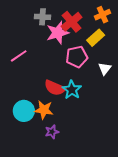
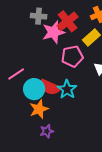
pink line: (19, 56) -> (16, 74), moved
orange star: (44, 110) -> (39, 109), turned -30
cyan circle: (24, 111) -> (34, 89), moved

